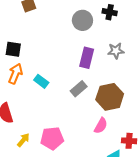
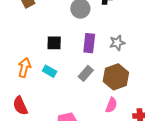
black square: (13, 49) -> (54, 43), moved
gray star: (116, 51) -> (117, 43), moved

